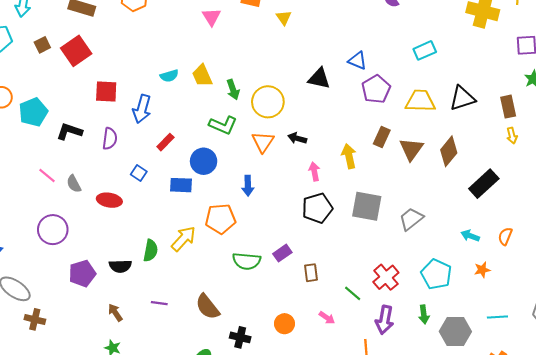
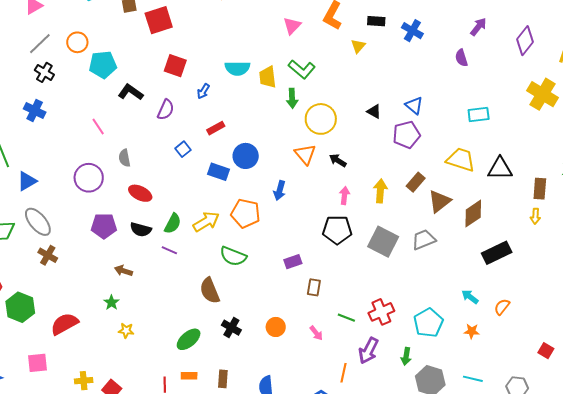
cyan semicircle: (169, 76) -> (237, 68), size x1.4
black triangle: (319, 79) -> (374, 112), size x0.7
purple pentagon: (376, 89) -> (406, 135), moved
blue arrow: (142, 109) -> (203, 91), size x0.6
green L-shape: (223, 125) -> (302, 69), moved
orange triangle: (263, 142) -> (305, 154), turned -30
gray semicircle: (74, 184) -> (124, 158), moved
red ellipse: (109, 200) -> (140, 193), moved
gray trapezoid: (411, 219) -> (424, 240), moved
green semicircle: (247, 261) -> (233, 256), moved
green line: (353, 293) -> (346, 318), turned -36
purple line: (159, 303) -> (169, 250), moved
brown arrow: (115, 313) -> (123, 271), turned -54

